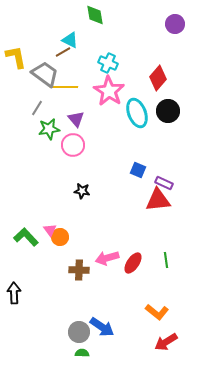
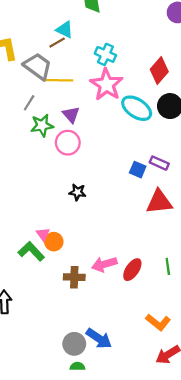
cyan ellipse: (137, 113) -> (137, 108), turned -36
purple rectangle: (164, 183) -> (159, 163), moved
green L-shape: (26, 237) -> (31, 251), moved

